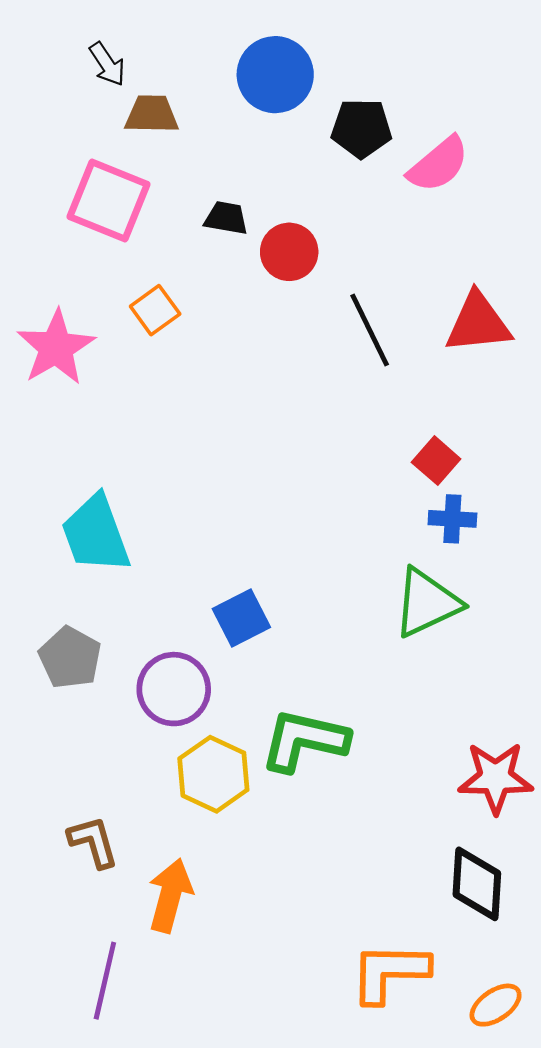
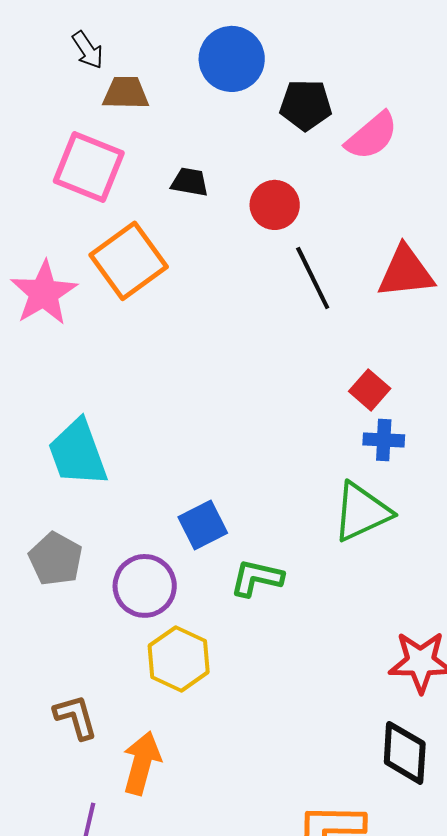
red circle: (289, 252) -> (275, 205), moved
orange square: (155, 310) -> (129, 261), size x1.8
green L-shape: (304, 740) -> (257, 578), moved, size x0.7

